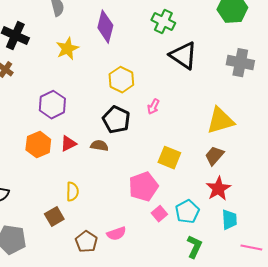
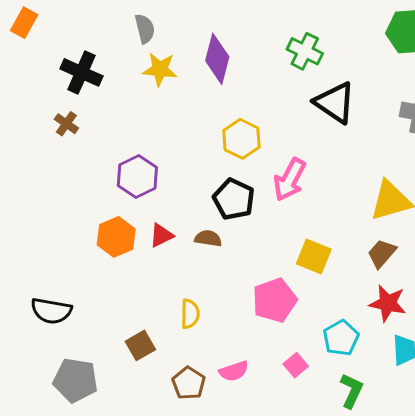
yellow star: (67, 49) -> (160, 69), moved, turned 30
pink arrow: (153, 107) -> (290, 180), size x1.8
red star: (218, 189) -> (388, 303), turned -30
yellow semicircle: (72, 192) -> (190, 314), moved
pink square: (159, 214) -> (296, 365), moved

